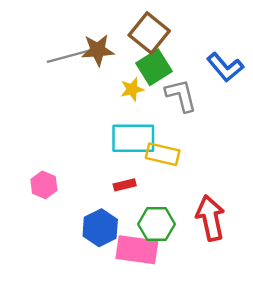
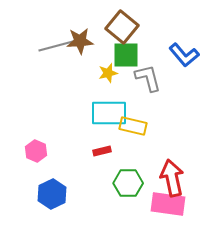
green square: (154, 67) -> (126, 55), turned 32
blue hexagon: (100, 228) -> (52, 194), moved
pink rectangle: (137, 250) -> (168, 204), moved

